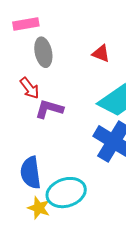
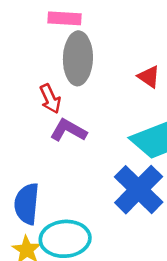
gray ellipse: (43, 52) -> (78, 58), size x1.4

